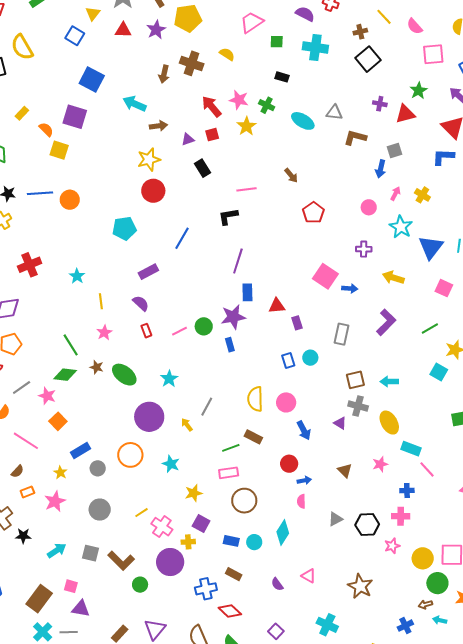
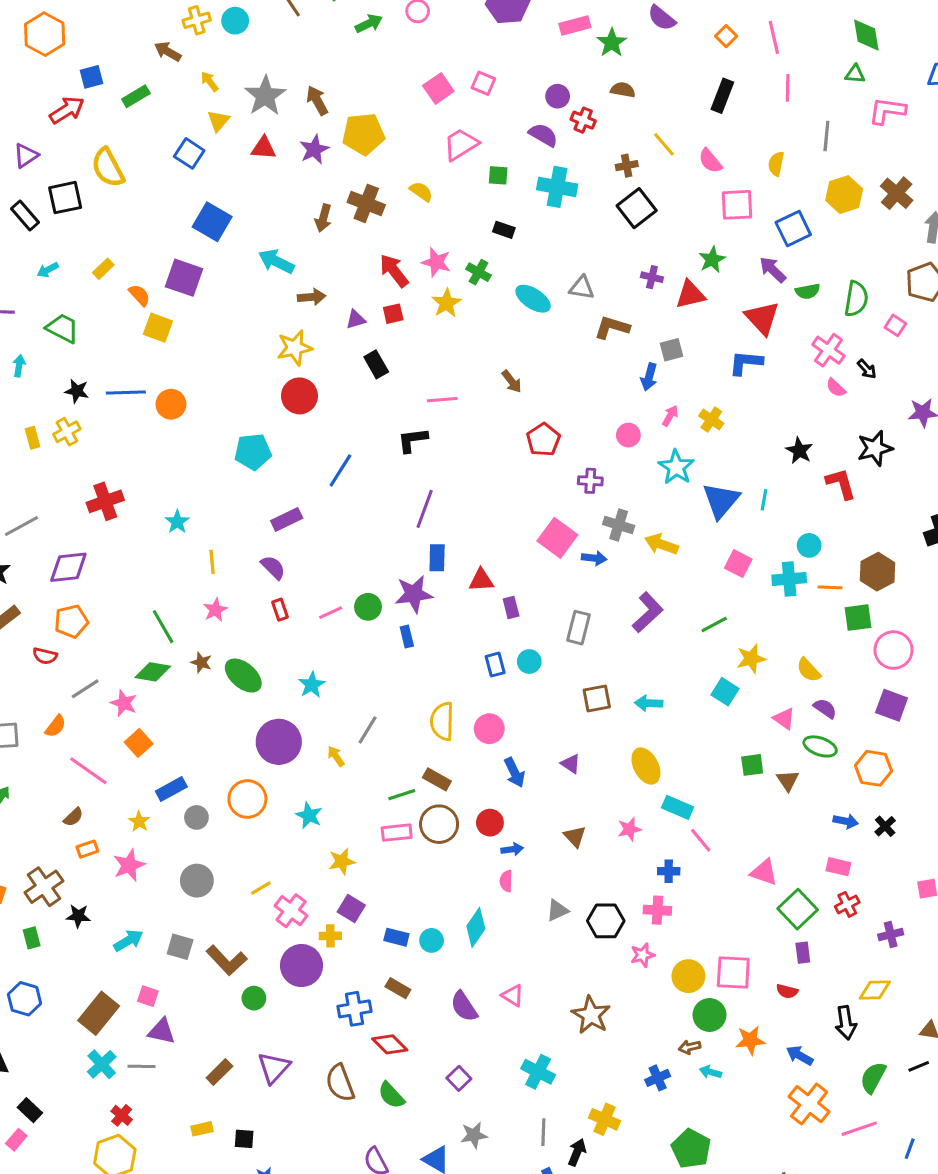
purple cross: (364, 249) -> (590, 481), moved
gray cross: (358, 406) -> (619, 525), moved
brown circle: (244, 501) -> (439, 824), moved
purple semicircle: (277, 584) -> (464, 1006), size x1.5

